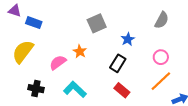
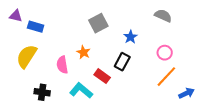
gray semicircle: (162, 20) -> (163, 16), turned -90
pink semicircle: (58, 62) -> (62, 65), turned -60
red rectangle: (122, 90) -> (102, 76), moved

